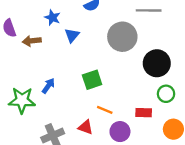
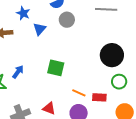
gray circle: (122, 37) -> (67, 20), moved, size x0.6
green square: (92, 80) -> (56, 68), turned 30
orange line: (105, 110) -> (79, 93), moved

